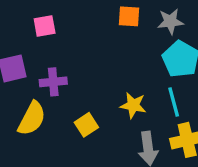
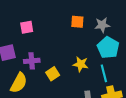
yellow star: (133, 105) -> (81, 64), moved
yellow square: (86, 125) -> (53, 74), moved

